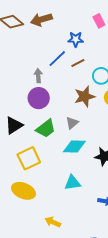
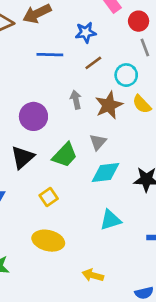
blue line: (57, 59) -> (50, 55), moved, turned 54
gray arrow: (38, 76) -> (76, 100), moved
purple circle: (39, 98) -> (33, 116), moved
yellow square: (29, 158) -> (49, 197), size x0.6

